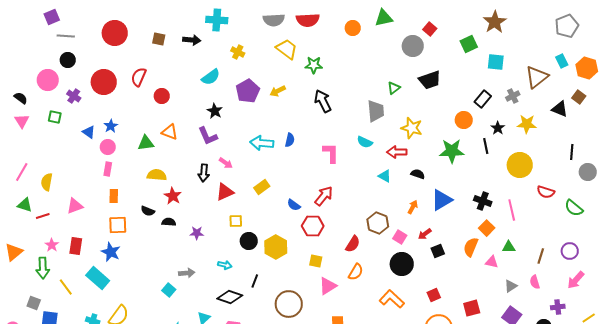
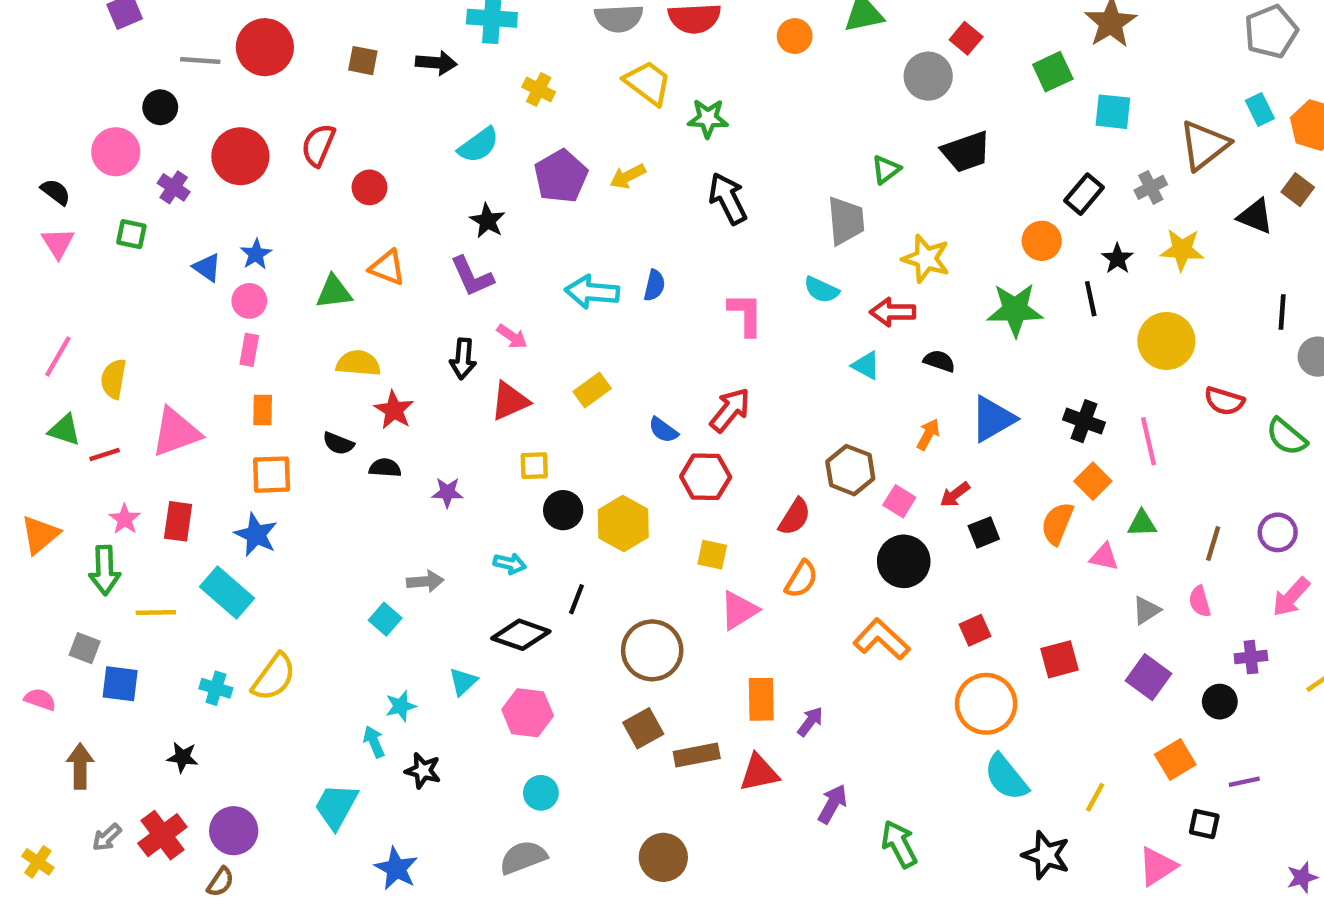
gray line: (66, 36) -> (200, 61), moved
pink triangle: (75, 206) -> (176, 432), size x1.4
yellow line: (66, 287) -> (156, 613), turned -54

